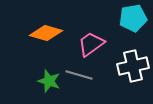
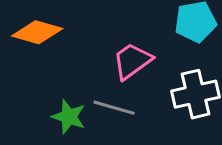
orange diamond: (46, 33) -> (37, 32), moved

